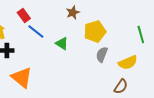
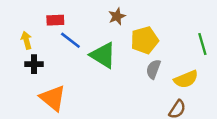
red rectangle: (24, 16) -> (55, 20), turned -56
green triangle: (62, 44) -> (103, 55), size x1.6

